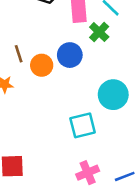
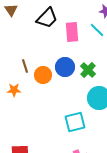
green cross: (99, 32) -> (88, 70), moved

